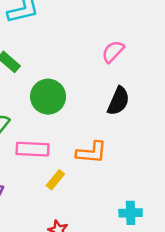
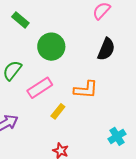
pink rectangle: (33, 149) -> (40, 88), turned -35
cyan cross: (131, 213) -> (117, 136), turned -30

